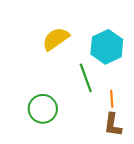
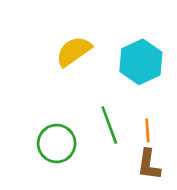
green line: (86, 78) -> (109, 125), moved

